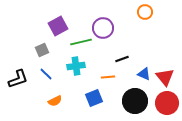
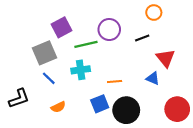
gray square: (42, 50) -> (44, 53), size x1.6
black line: (122, 59) -> (142, 38), moved
red triangle: (165, 77) -> (166, 58), moved
black L-shape: (18, 79) -> (19, 99), moved
black circle: (135, 101) -> (126, 110), moved

